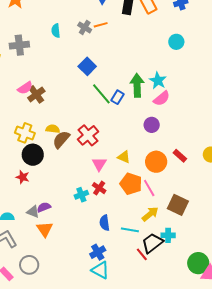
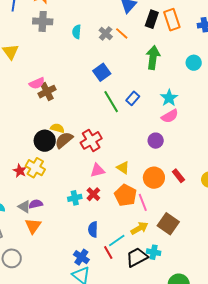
orange line: (101, 25) -> (122, 33), turned 48
gray cross: (19, 45) -> (43, 21), moved
green arrow: (137, 85) -> (153, 58), moved
blue rectangle: (118, 97) -> (133, 98), moved
yellow cross: (25, 133) -> (35, 168), moved
black circle: (33, 155) -> (45, 141), moved
pink triangle: (99, 164) -> (97, 170), turned 35
cyan line: (130, 230) -> (117, 240), turned -54
blue cross: (98, 252) -> (81, 257), turned -35
red line: (142, 254) -> (108, 252), moved

